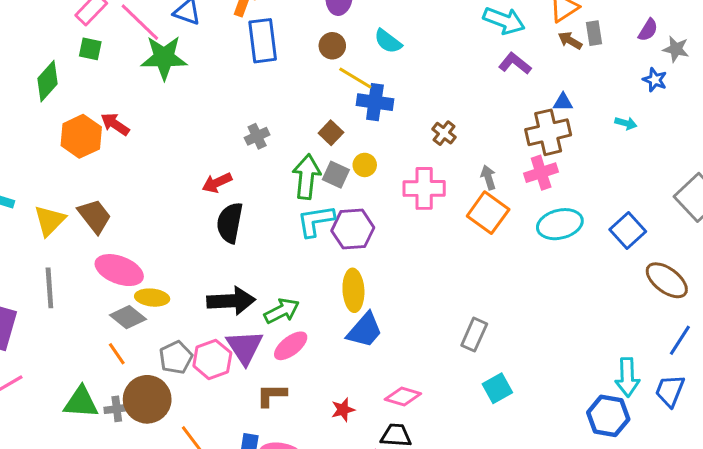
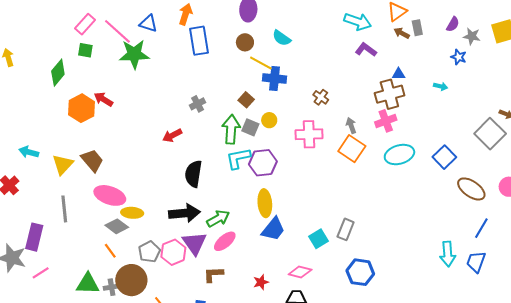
black semicircle: (230, 223) -> (193, 174), moved
cyan square: (497, 388) -> (319, 239), moved
blue hexagon: (608, 416) -> (360, 272), moved

